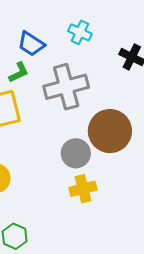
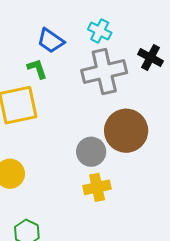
green L-shape: (19, 72) -> (37, 69), turned -85
gray cross: (66, 87) -> (104, 72), moved

